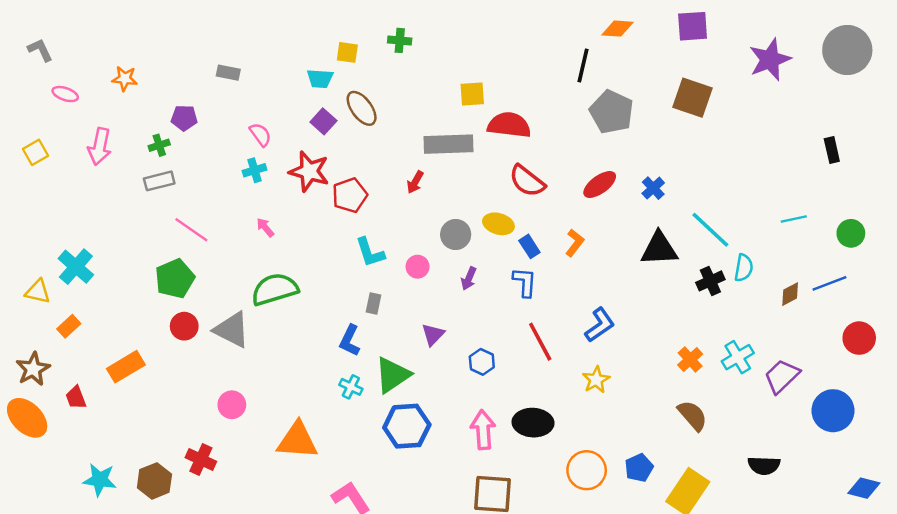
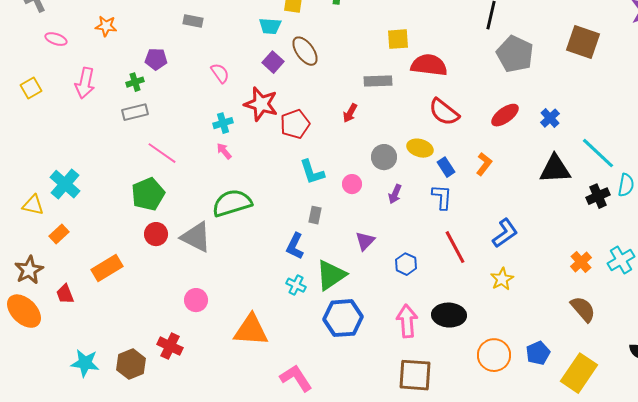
gray rectangle: (448, 144) -> (378, 81), size x0.7
cyan cross: (254, 170) -> (223, 123), moved

